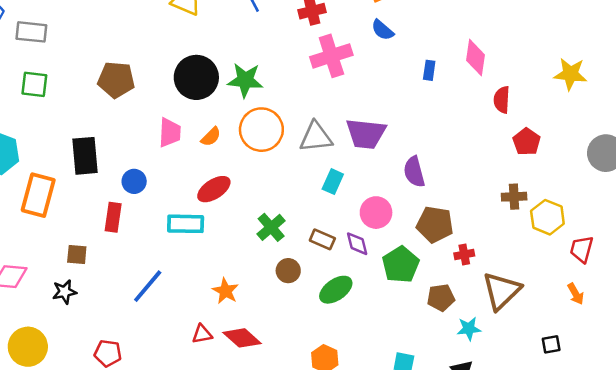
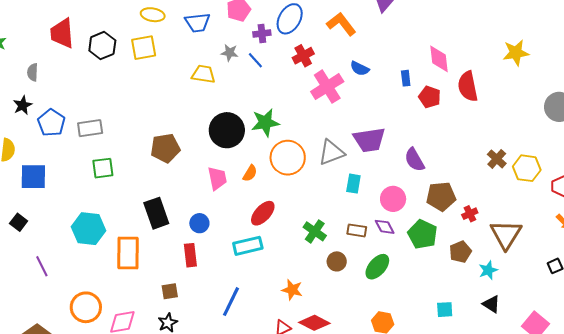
blue semicircle: (382, 30) -> (360, 68), moved
red semicircle: (502, 100) -> (468, 86), size x1.4
red pentagon: (527, 142) -> (430, 97), moved
brown cross: (514, 197) -> (497, 159), turned -30

